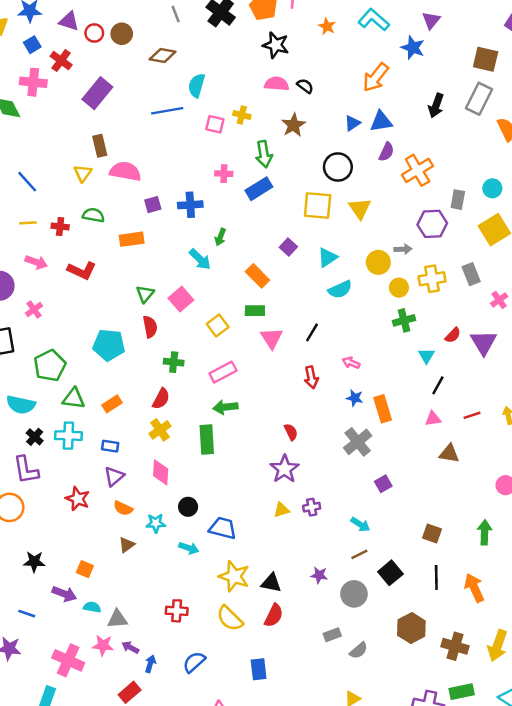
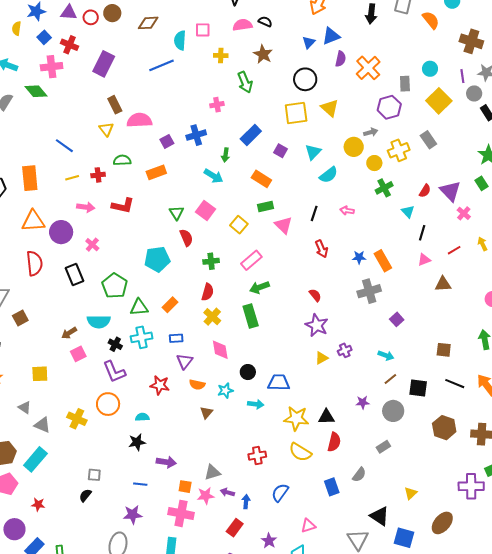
pink square: (215, 124) -> (203, 30), moved
blue rectangle: (259, 189) -> (251, 135), moved
pink cross: (499, 300) -> (464, 213), moved
pink arrow: (351, 363) -> (347, 211), moved
gray cross: (358, 442) -> (369, 291), turned 35
orange square: (85, 569) -> (185, 487), moved
black square: (390, 573) -> (418, 388), turned -30
black line: (436, 577) -> (455, 384), turned -54
cyan semicircle: (92, 607) -> (142, 417), moved
gray semicircle: (359, 650) -> (359, 475), moved

